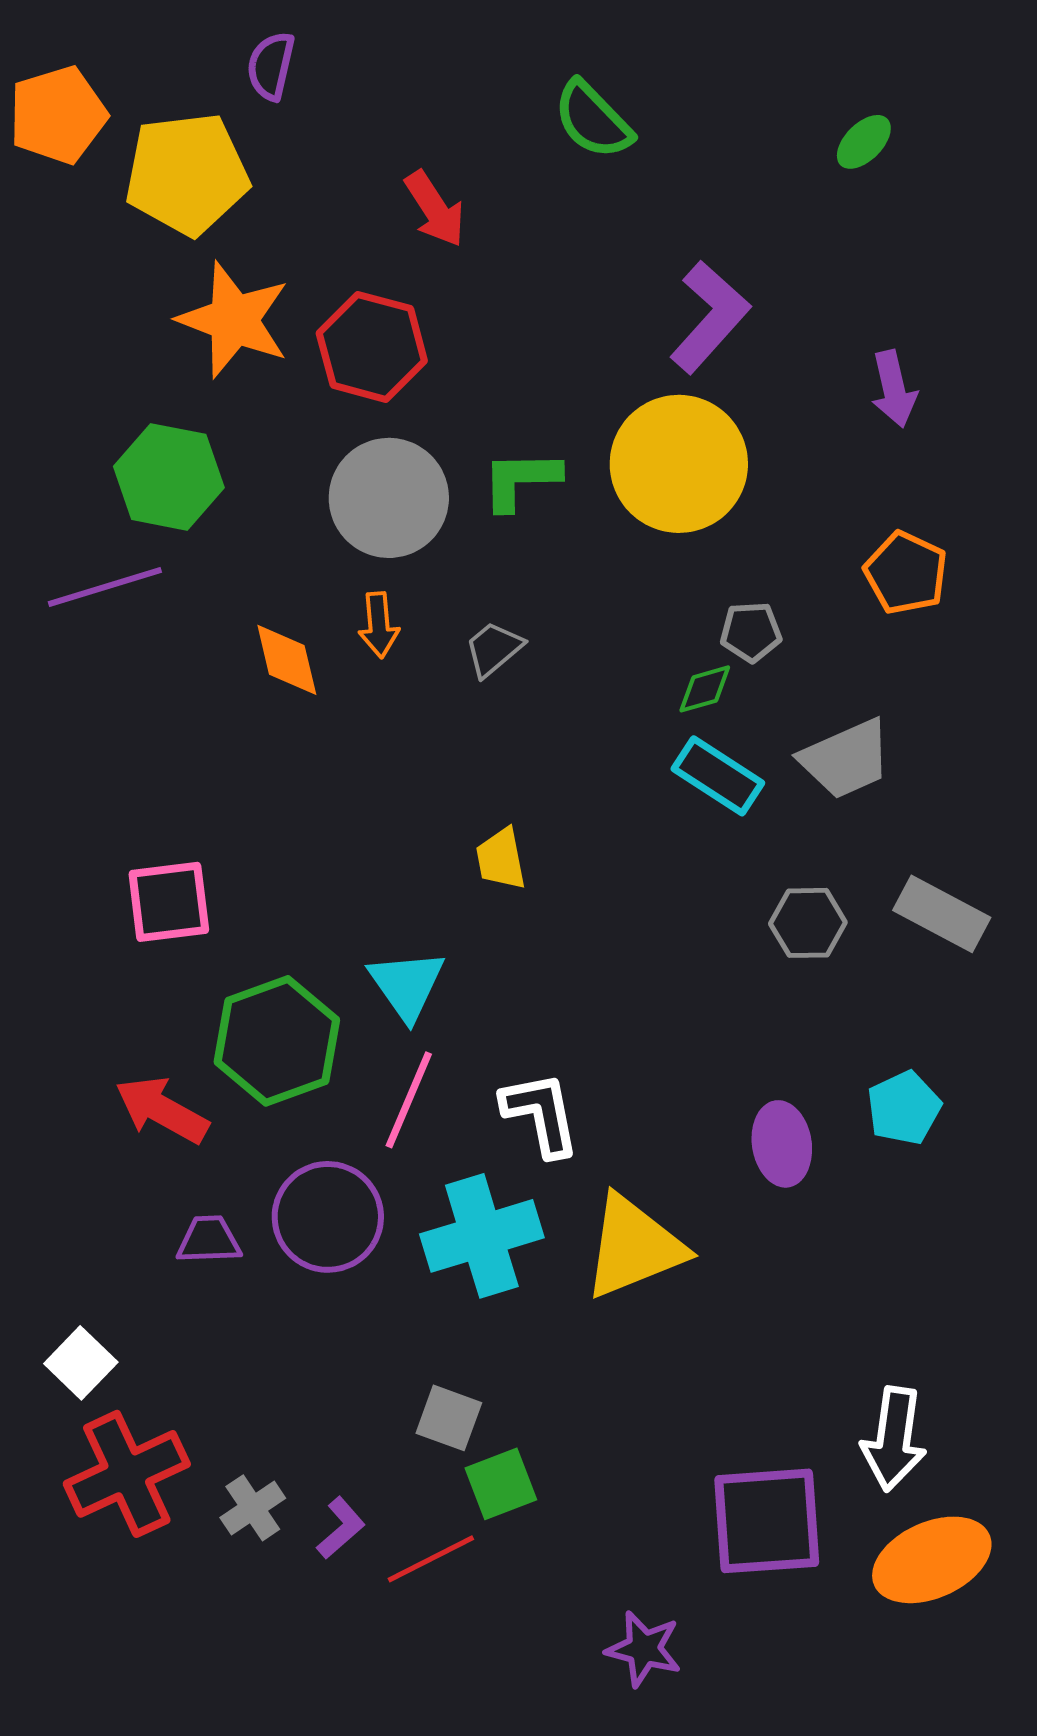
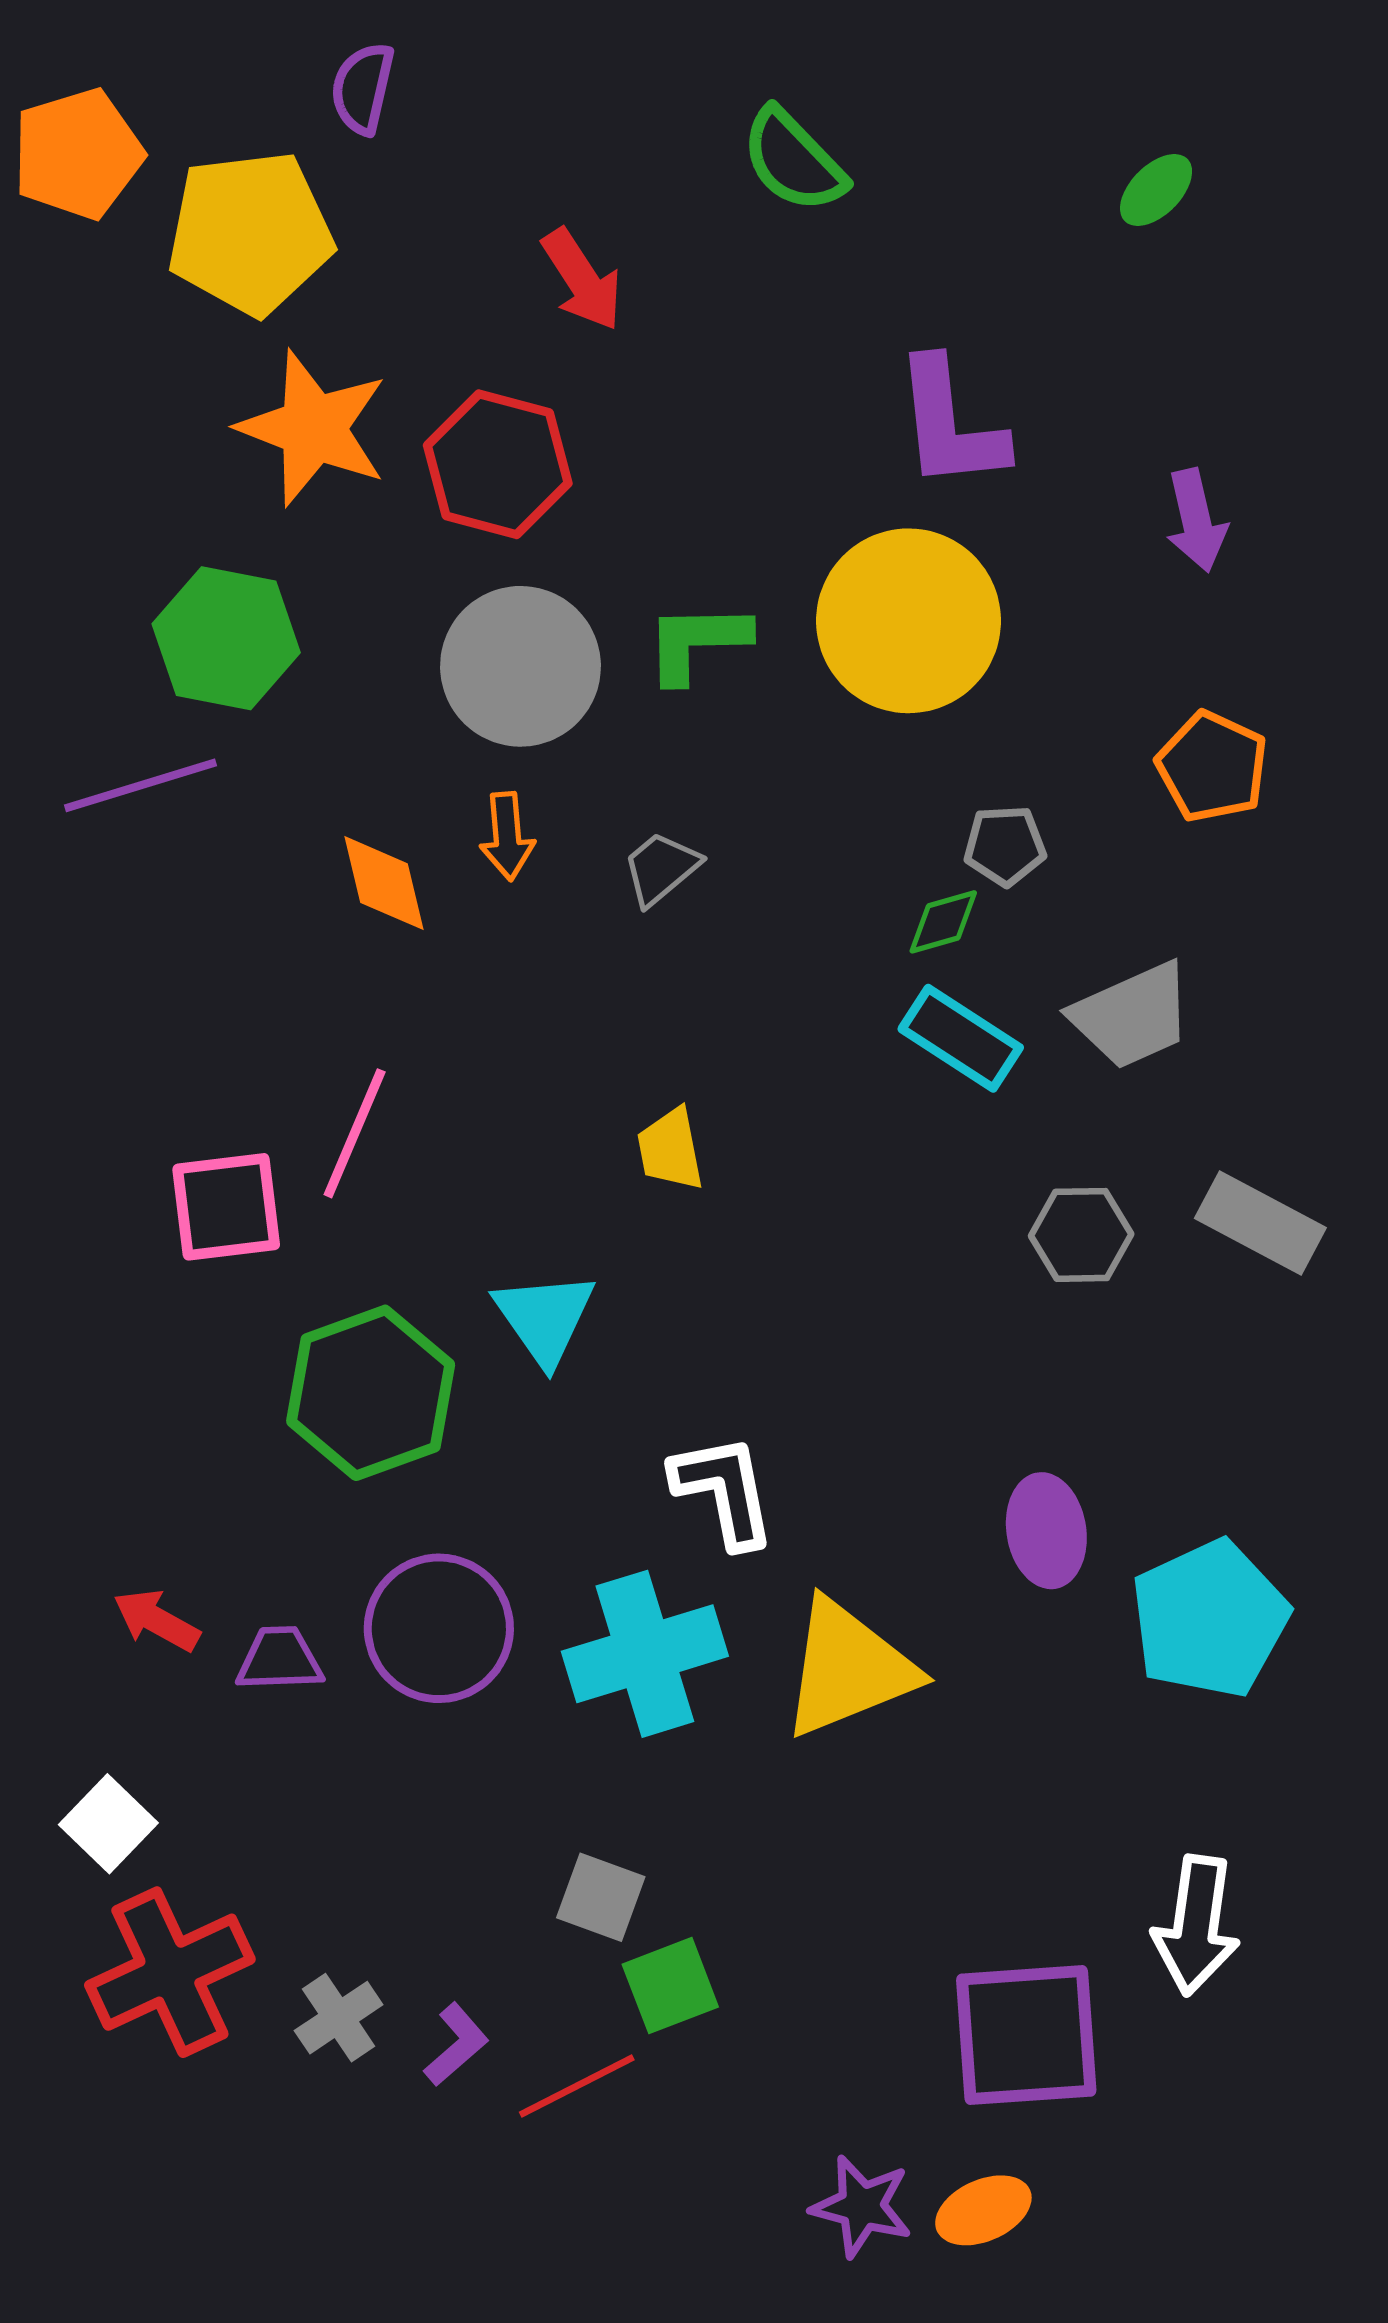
purple L-shape: (710, 317) -> (950, 424), turned 132
pink line: (409, 1100) -> (355, 1133), moved
cyan pentagon: (904, 1108) -> (1210, 1619), moved, size x1.6
red arrow: (162, 1110) -> (157, 1620), moved, size x0.7
orange ellipse: (932, 1560) -> (983, 2210), moved, size x0.6

